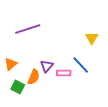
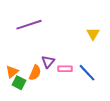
orange triangle: (11, 64) -> (12, 72), moved
blue line: (81, 65) -> (87, 73), moved

